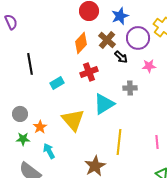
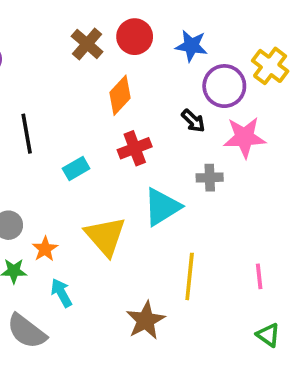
blue star: (120, 16) -> (191, 46), turned 30
brown cross: (107, 40) -> (87, 44), moved
pink star: (149, 66) -> (244, 137), size x1.6

